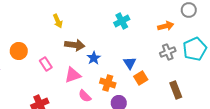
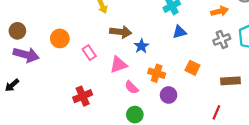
blue triangle: (130, 63) -> (179, 32), moved, turned 48
orange square: (141, 78) -> (192, 68), turned -32
brown rectangle: (176, 90) -> (231, 81), turned -72

